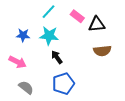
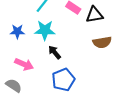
pink arrow: (17, 62) -> (24, 64), moved
gray semicircle: (26, 87) -> (14, 86), moved

